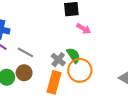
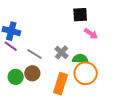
green semicircle: (74, 55) -> (80, 59), turned -56
gray cross: (58, 60) -> (62, 52), moved

